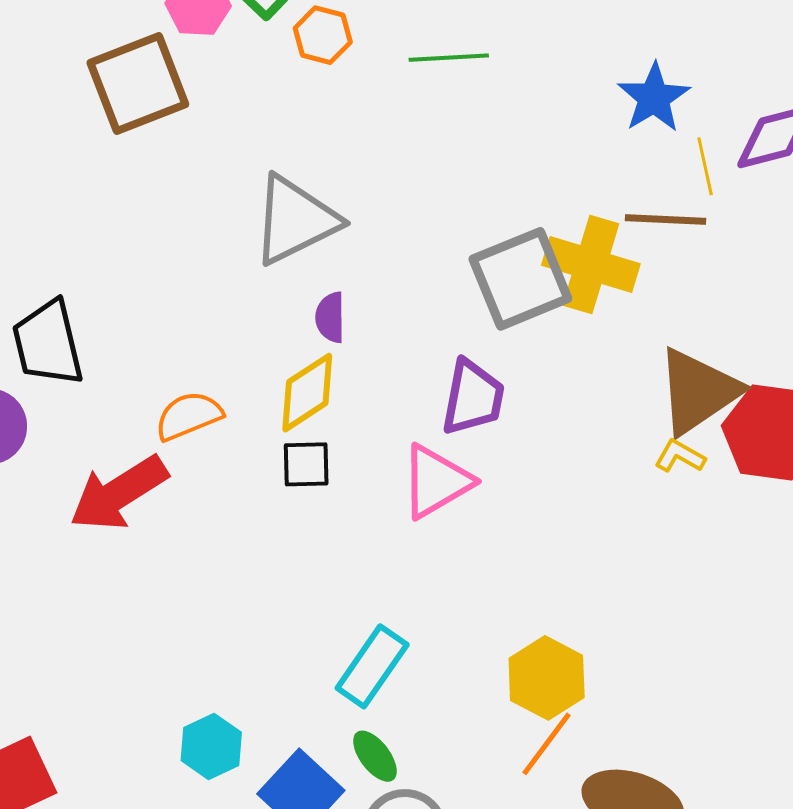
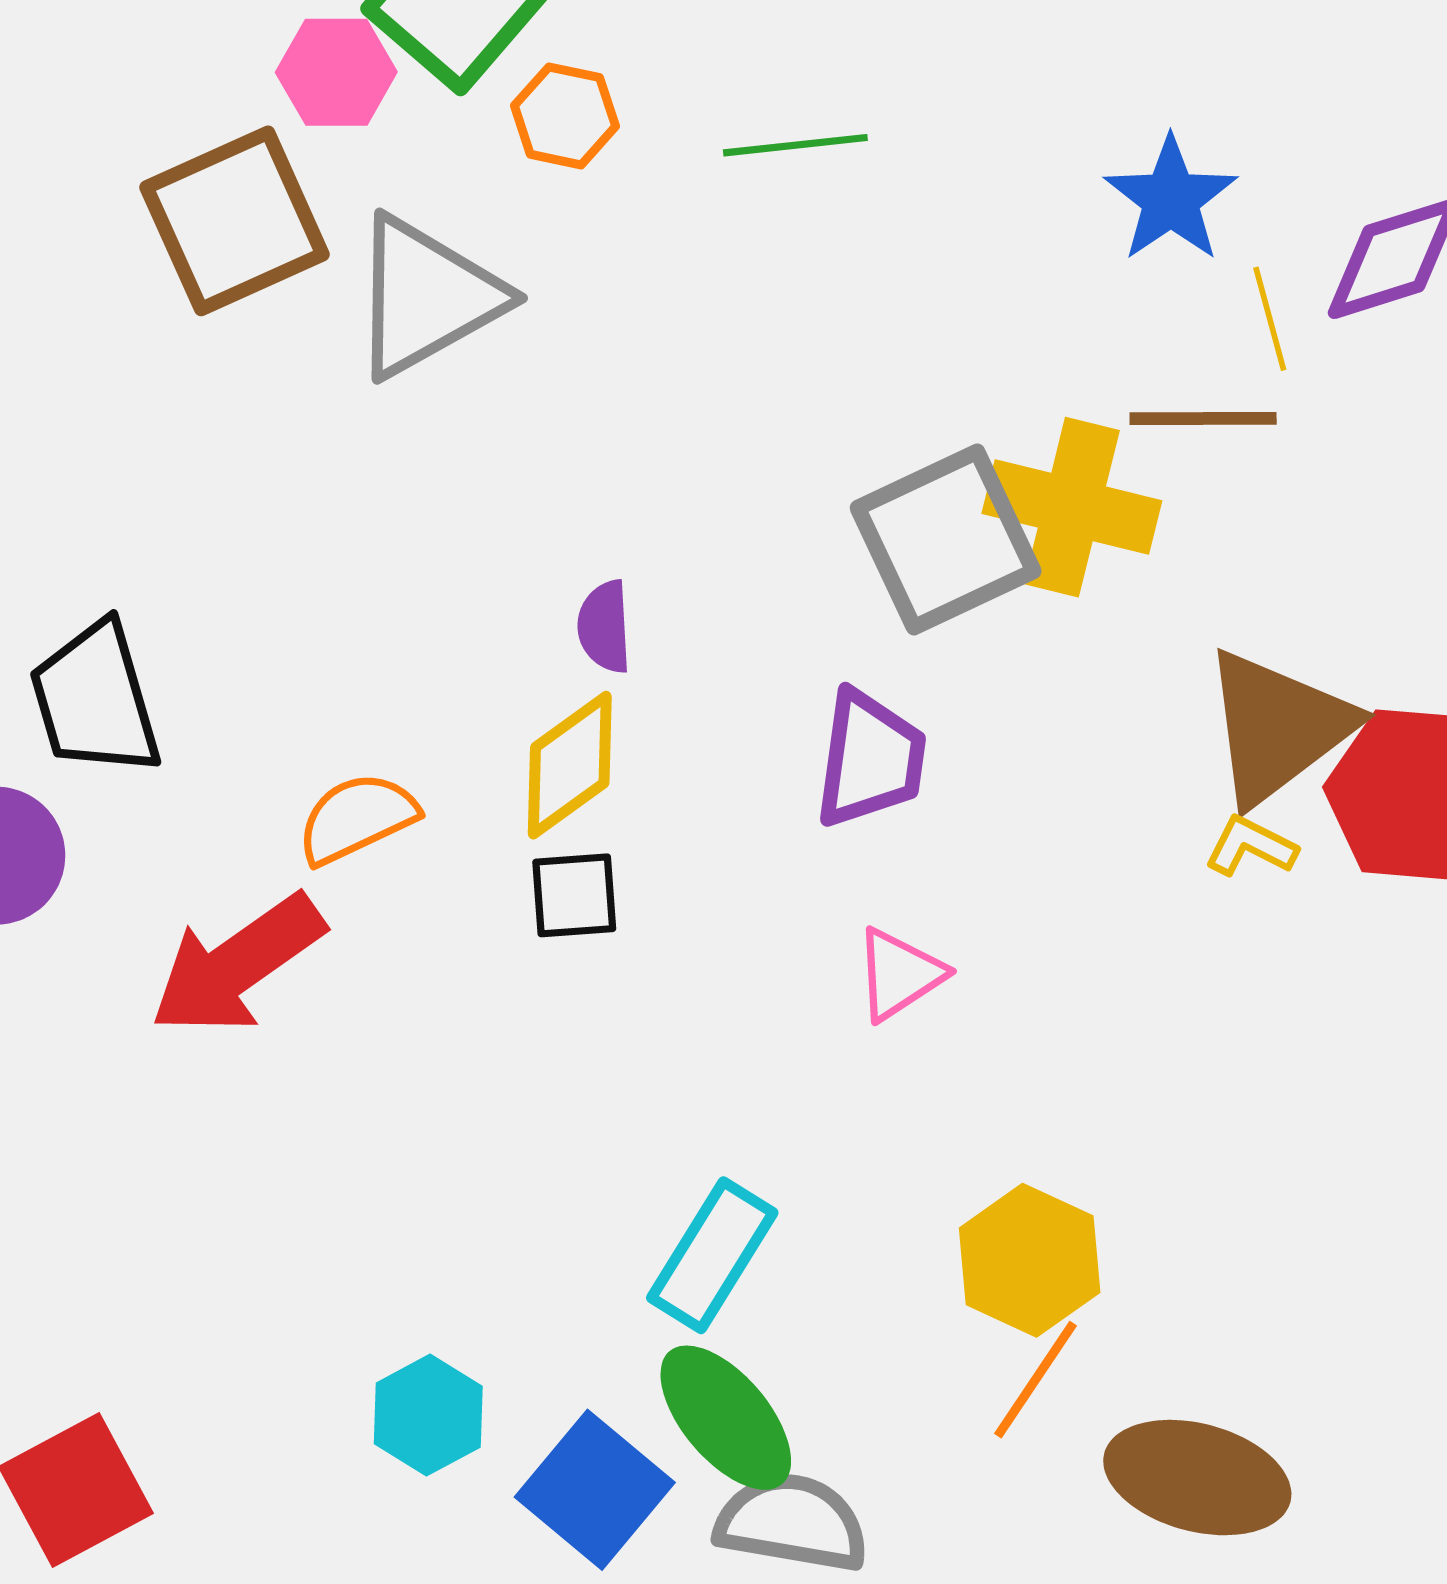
gray triangle: (295, 220) -> (426, 297), moved
pink triangle: (436, 482) -> (899, 974), moved, size x0.7
green ellipse: (375, 756) -> (726, 1418), size x1.6

